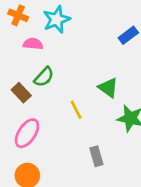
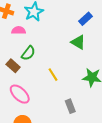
green triangle: (108, 88) -> (78, 42), moved
pink ellipse: (27, 133) -> (20, 94), turned -75

